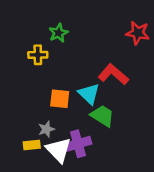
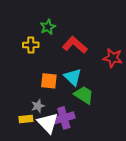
red star: (138, 33) -> (113, 58), moved
red L-shape: (113, 74) -> (75, 45), moved

